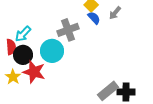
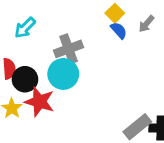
gray cross: (68, 30) -> (69, 49), moved
cyan arrow: (23, 34) -> (25, 28), moved

